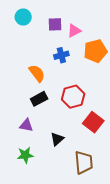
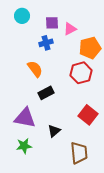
blue cross: (61, 55) -> (46, 43), moved
red hexagon: (73, 97) -> (81, 73), moved
black rectangle: (39, 99) -> (46, 93), moved
purple triangle: (26, 125) -> (25, 118), size x1.6

